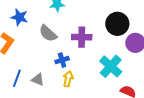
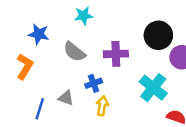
gray triangle: (38, 80) -> (66, 98), moved

